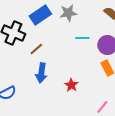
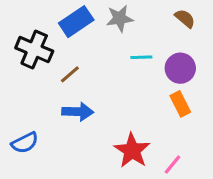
blue arrow: (41, 73) -> (78, 112), turned -96
red star: (71, 85) -> (132, 151), moved, size x1.6

